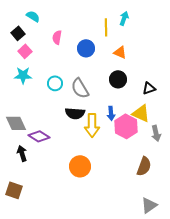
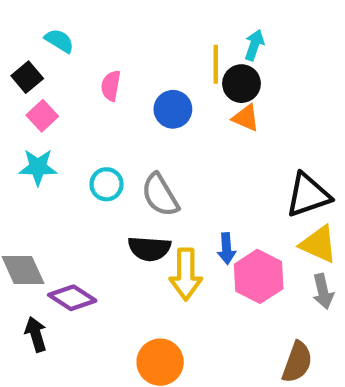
black circle: (118, 79) -> (241, 84), moved
black triangle: (149, 88) -> (308, 195), size x1.6
yellow triangle: (141, 113) -> (319, 244), moved

